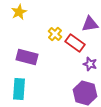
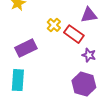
purple rectangle: (27, 57) -> (26, 48), turned -40

